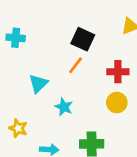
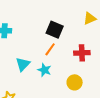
yellow circle: (117, 103) -> (75, 82), moved
cyan star: (64, 107) -> (44, 70), moved

